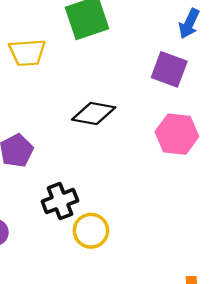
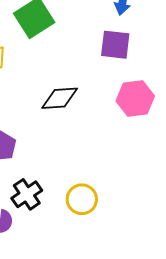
black cross: (60, 201) -> (27, 194), moved

